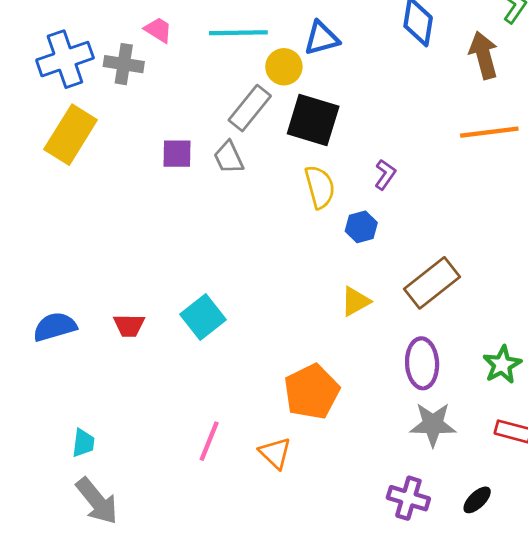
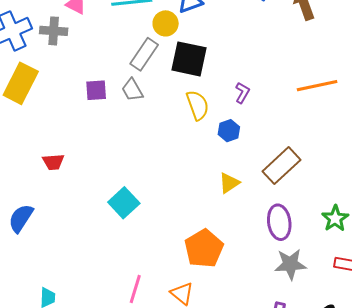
orange line: (489, 132) -> (317, 86), moved
red trapezoid: (129, 325) -> (53, 162), moved
blue semicircle: (55, 327) -> (21, 218), turned -36

